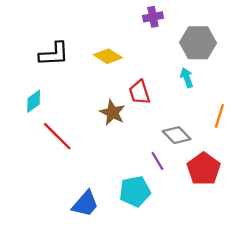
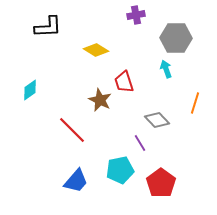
black L-shape: (54, 54) -> (48, 27), moved
red line: (57, 136) -> (72, 130), moved
red pentagon: (204, 169) -> (161, 183), moved

